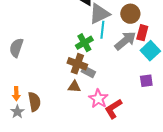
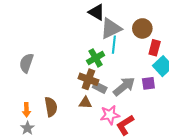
gray arrow: (125, 41) -> (124, 86), moved
purple square: (146, 81) -> (148, 83), moved
pink star: (98, 99) -> (110, 115), turned 30
brown semicircle: (34, 102) -> (51, 107), moved

